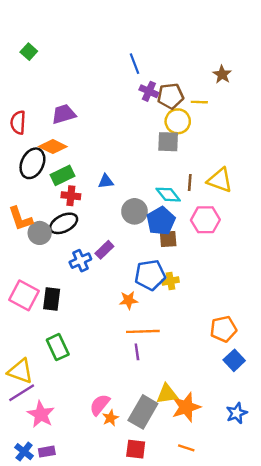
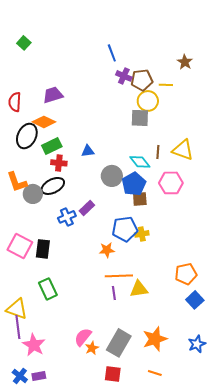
purple line: (22, 393) -> (18, 327), turned -65
yellow triangle: (167, 394) -> (139, 289), moved

